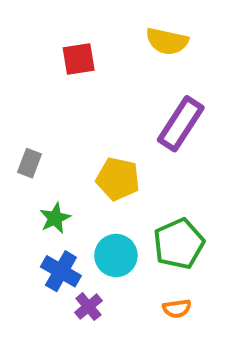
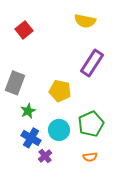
red square: (79, 59) -> (24, 30), moved, turned -30
gray rectangle: (29, 163) -> (15, 83), size x1.6

